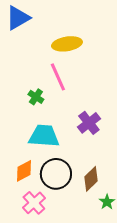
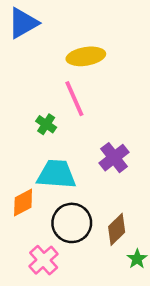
orange diamond: (24, 171) -> (23, 202), moved

